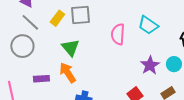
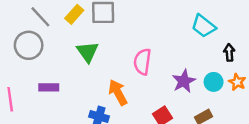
cyan trapezoid: (148, 25) -> (204, 26), moved
pink semicircle: (118, 34) -> (142, 62), moved
orange arrow: (68, 73) -> (118, 92), moved

